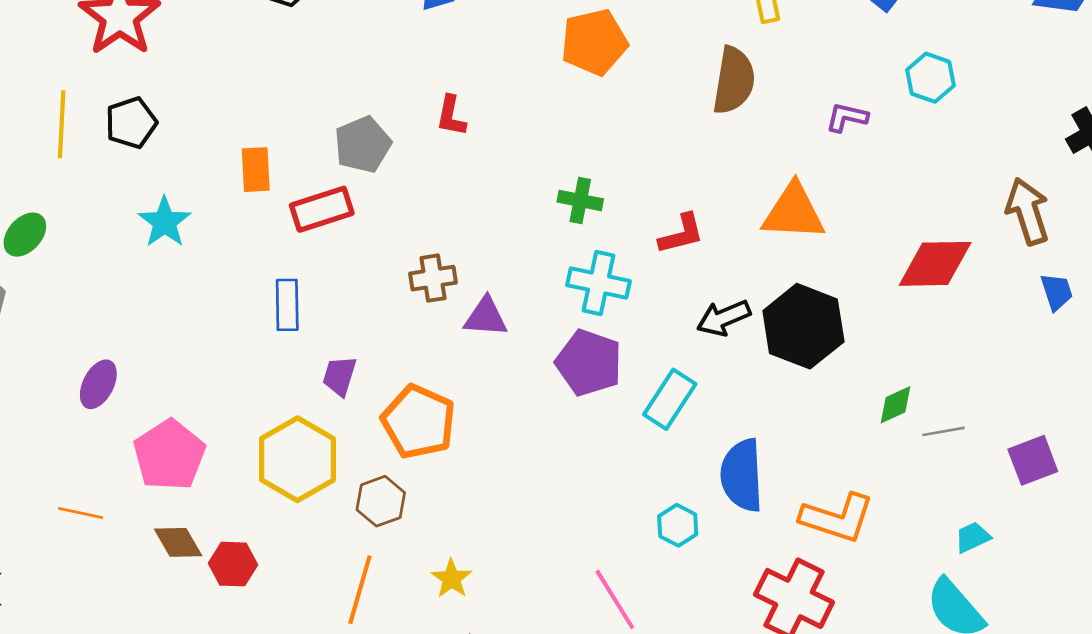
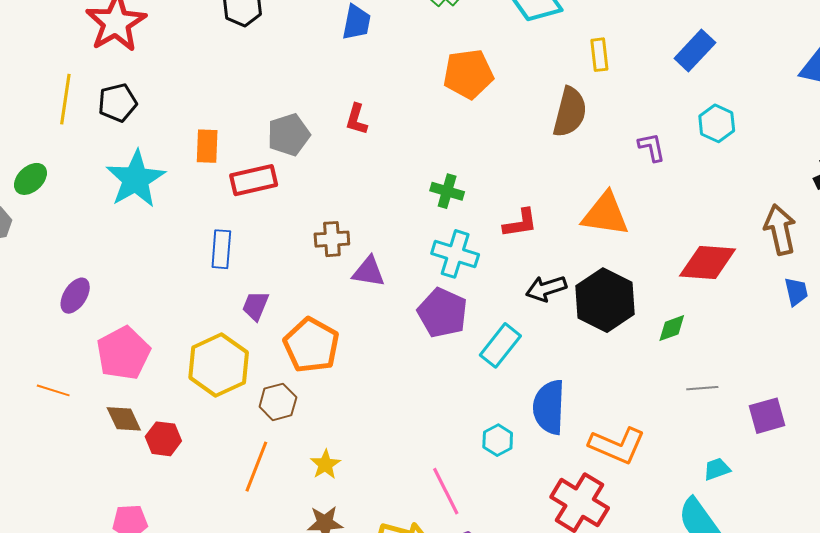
purple L-shape: (847, 117) -> (652, 147), turned 60
cyan star: (165, 222) -> (136, 179), size x1.5
green diamond: (895, 405) -> (672, 328), moved

